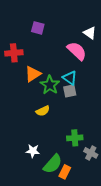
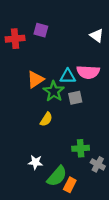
pink semicircle: (77, 51) -> (88, 72), moved, turned 140
red cross: (14, 53) -> (15, 39), moved
cyan triangle: (70, 78) -> (68, 76), moved, turned -35
yellow semicircle: (43, 111) -> (46, 119), turned -32

